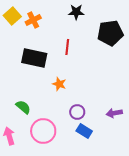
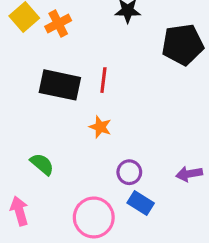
red line: (67, 47) -> (103, 80), moved
pink circle: (43, 131) -> (94, 217), moved

